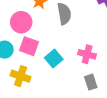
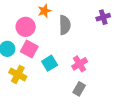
pink cross: (87, 54) -> (80, 64), turned 35
gray rectangle: (91, 82) -> (79, 89), turned 40

